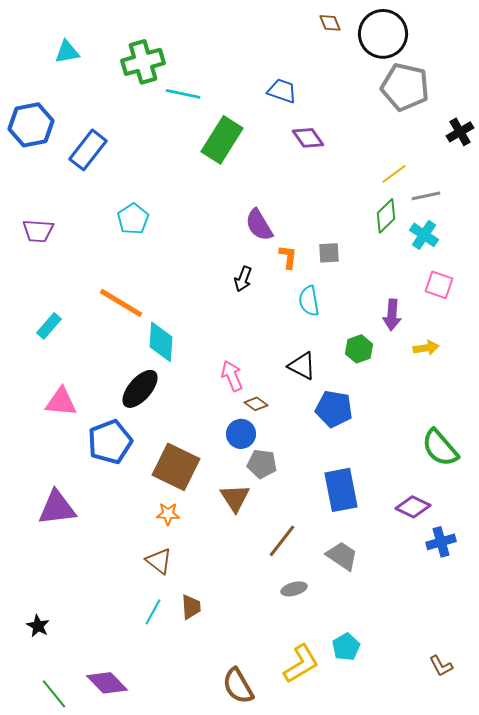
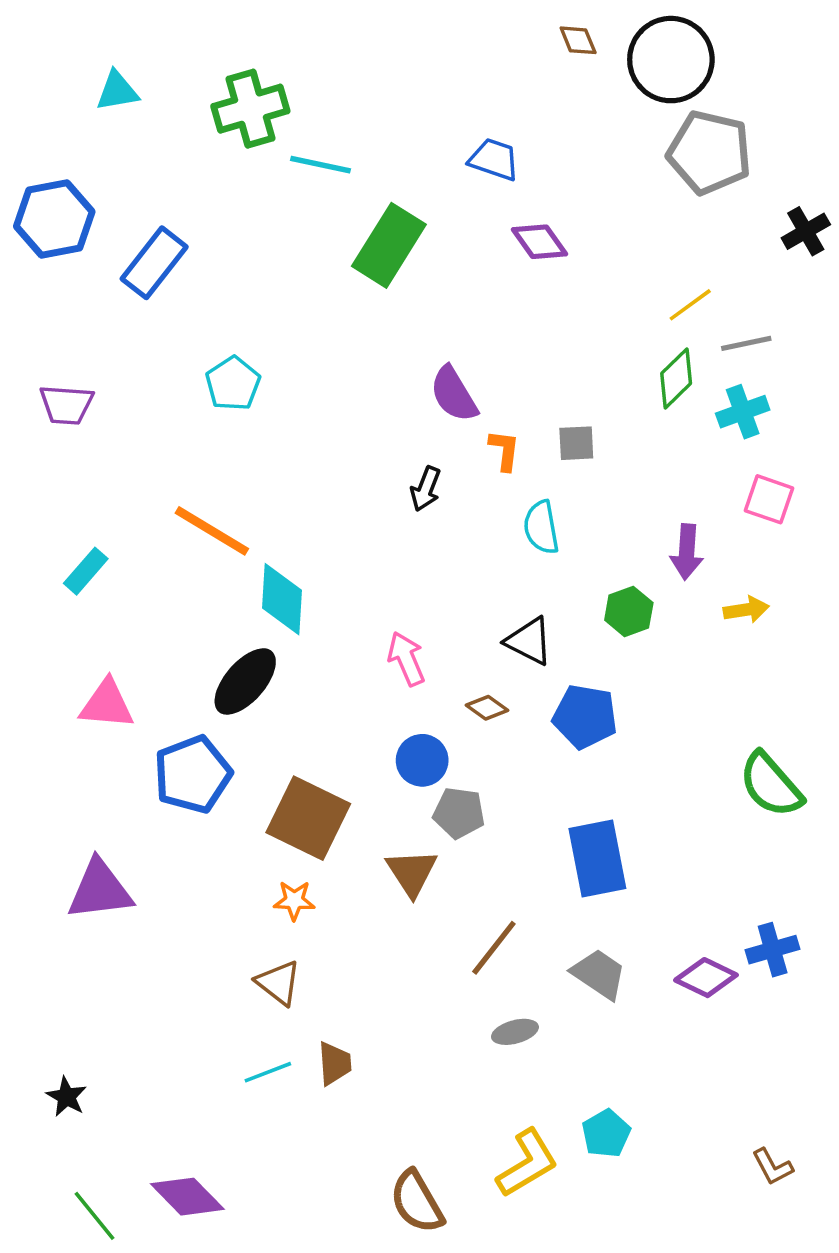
cyan cross: (424, 235) -> (743, 412), turned 36
brown diamond: (256, 404) -> (487, 708), moved
purple diamond: (413, 507) -> (706, 978), moved
cyan line: (153, 612) -> (268, 1072), turned 40

